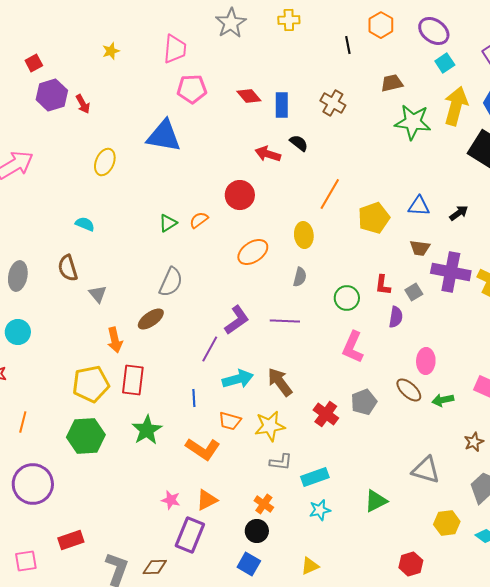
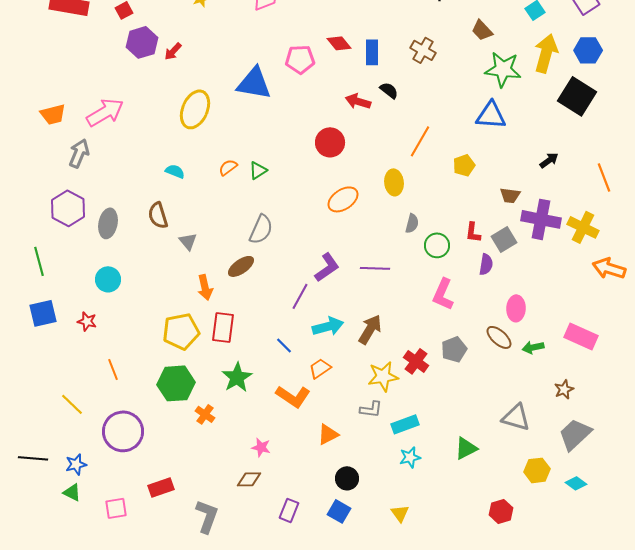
brown trapezoid: (392, 83) -> (482, 30), turned -120
pink pentagon: (192, 89) -> (300, 59), moved
red arrow: (83, 104) -> (173, 51), turned 72
yellow ellipse: (105, 162) -> (195, 109), size x1.4
blue triangle: (419, 206) -> (491, 115), moved, size x1.4
yellow pentagon: (374, 218) -> (464, 165), size x0.7
orange semicircle: (199, 220) -> (228, 167), moved
gray semicircle: (300, 277) -> (412, 223), moved
gray square: (414, 292) -> (504, 239), size x1.4
brown arrow: (280, 382) -> (370, 329), turned 68
blue line: (194, 398) -> (284, 345), turned -42
orange trapezoid: (230, 421) -> (320, 368), turned 130
orange line: (23, 422) -> (113, 369), turned -35
yellow star: (270, 426) -> (383, 376), moved
orange triangle: (207, 500) -> (328, 434), moved
orange cross: (264, 504) -> (205, 414), moved
purple rectangle: (190, 535) -> (289, 510), moved, size x0.7
yellow triangle: (310, 566) -> (400, 513), turned -42
brown diamond: (155, 567) -> (249, 479), moved

